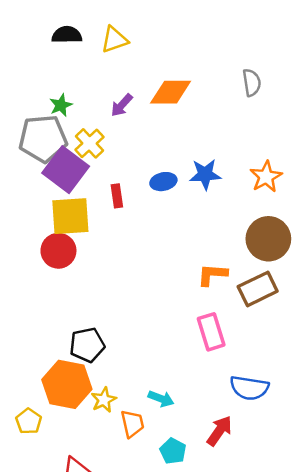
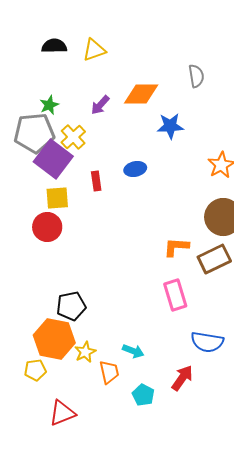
gray semicircle: (252, 83) -> (196, 76), moved
blue star: (205, 174) -> (170, 126), moved
yellow square: (70, 216) -> (57, 198), size x0.7
yellow pentagon: (29, 421) -> (35, 370), moved, turned 30

